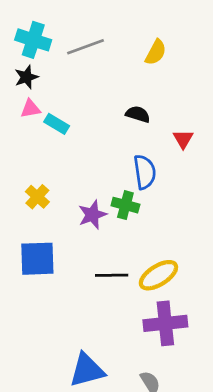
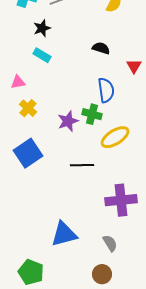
black star: (26, 77) -> (42, 28), moved
pink triangle: (30, 109) -> (18, 82), moved
blue square: (37, 259) -> (28, 153), turned -32
yellow ellipse: (158, 275) -> (115, 137), moved

